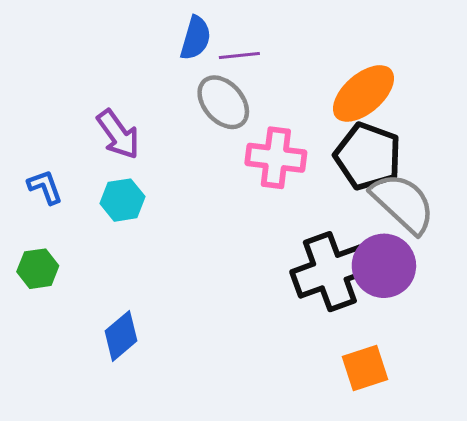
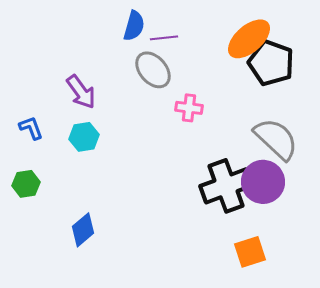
orange ellipse: (363, 93) -> (249, 39), moved
black pentagon: (368, 156) -> (271, 63), moved
pink cross: (276, 158) -> (189, 108), size x0.7

